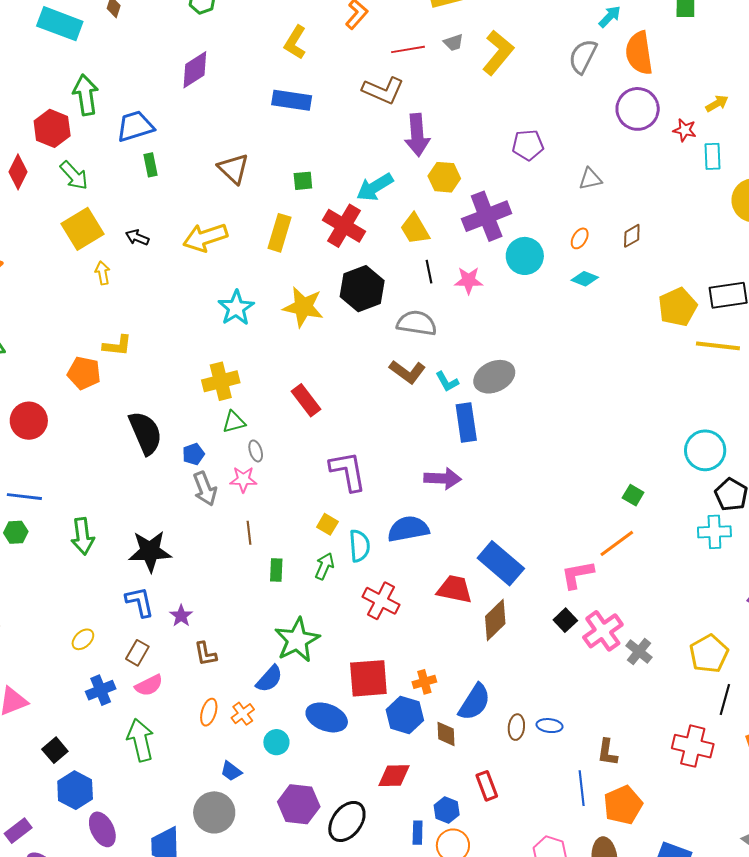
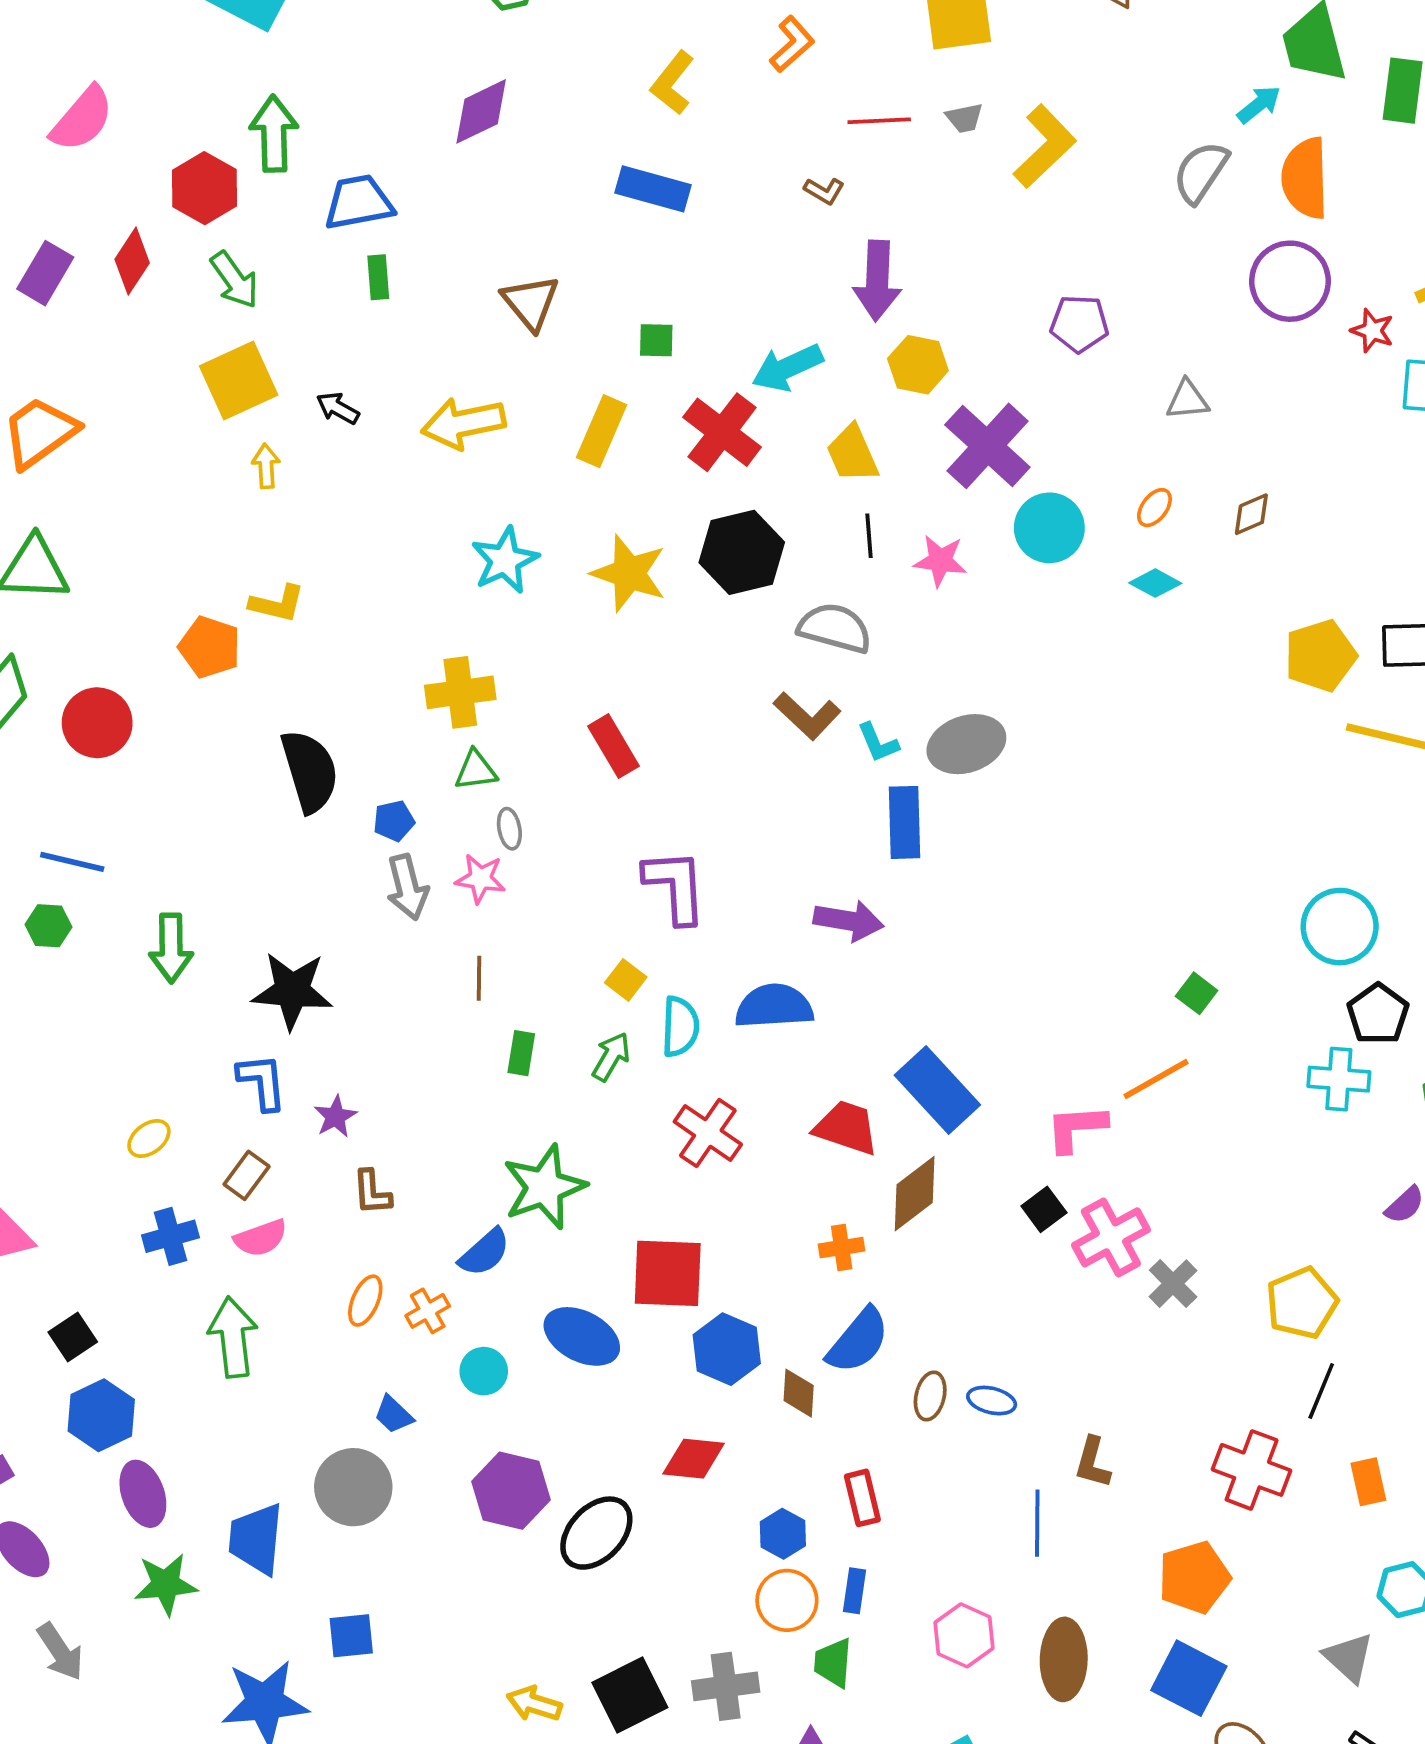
brown L-shape: (383, 90) -> (824, 191), size x0.5
purple cross: (487, 216) -> (987, 446), turned -33
orange cross: (424, 682) -> (842, 1248), moved
orange pentagon: (623, 805) -> (1194, 1577), moved
blue rectangle: (418, 833) -> (855, 1591), moved

